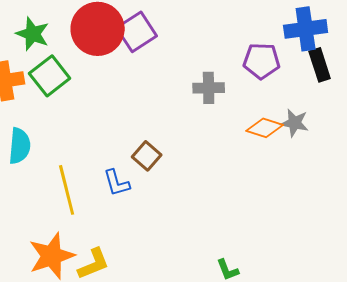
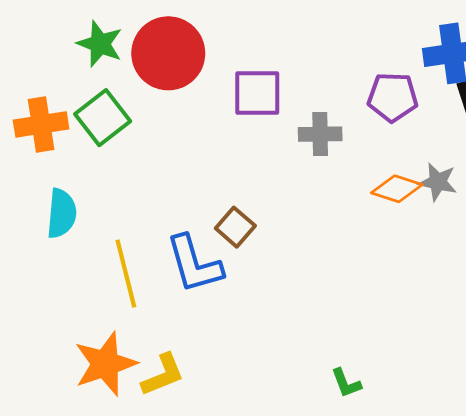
purple square: (137, 32) -> (257, 93), moved, turned 33
green star: (33, 34) -> (100, 44), moved
blue L-shape: (117, 183) -> (194, 264), size x1.6

